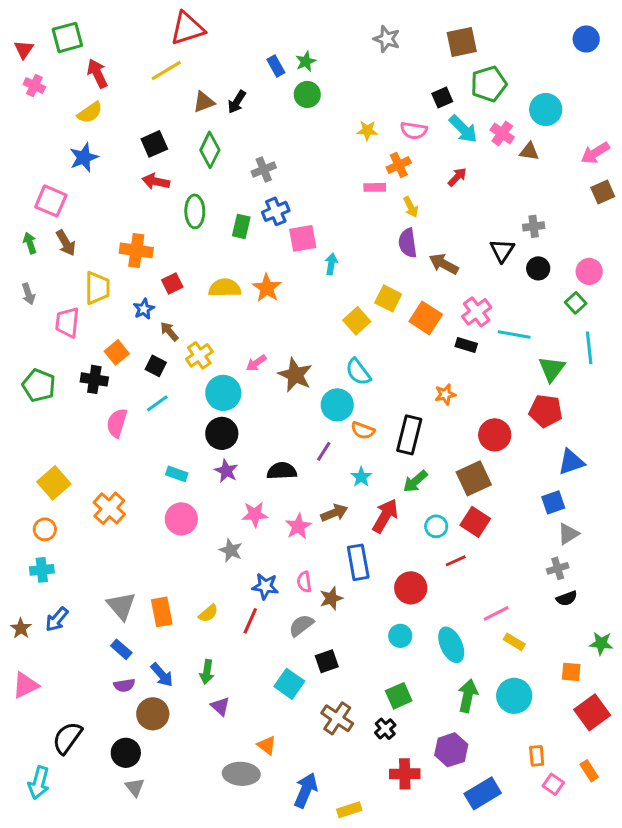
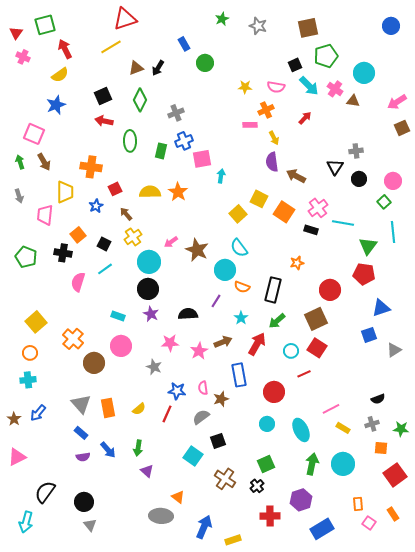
green star: (306, 61) -> (222, 19), moved
brown arrow: (169, 331) -> (126, 214), moved
gray triangle: (568, 534) -> (394, 350), moved
gray cross: (558, 568) -> (372, 424), moved
brown circle: (153, 714) -> (94, 363), moved

